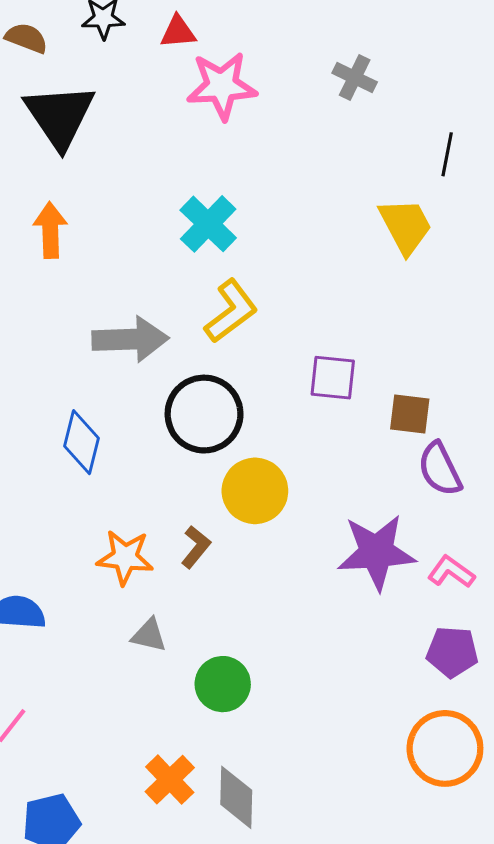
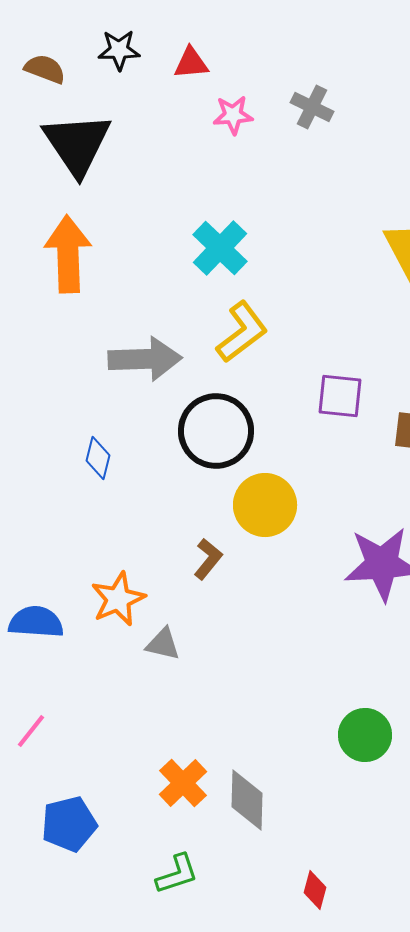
gray cross: (355, 78) -> (312, 107), moved
pink star: (222, 86) -> (233, 115), size x0.6
orange arrow: (50, 230) -> (68, 254), size x1.4
blue diamond: (81, 442) -> (98, 458), size x0.7
orange star: (125, 557) -> (118, 599), moved, turned -30
green circle: (223, 684) -> (365, 735), moved

